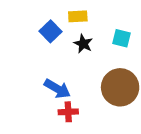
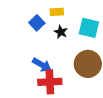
cyan square: (121, 38) -> (89, 28), size x1.5
red cross: (68, 112) -> (50, 82), size x1.6

